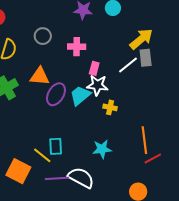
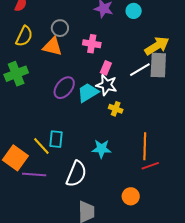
gray rectangle: (146, 58) -> (158, 65), size x1.4
orange triangle: (40, 76) -> (52, 47), moved
purple line: (57, 178) -> (34, 174), moved
white semicircle: (81, 178) -> (76, 174), turned 76

